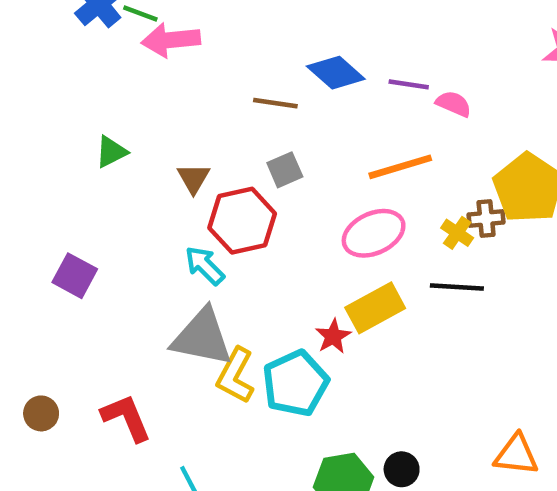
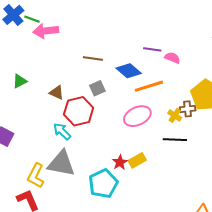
blue diamond: (336, 73) -> (129, 71), moved
brown triangle: (193, 178) -> (57, 93), turned -35
yellow rectangle: (375, 308) -> (137, 160), moved, size x0.7
yellow L-shape: (236, 376) -> (36, 176), moved

